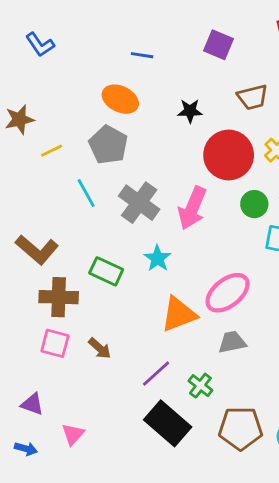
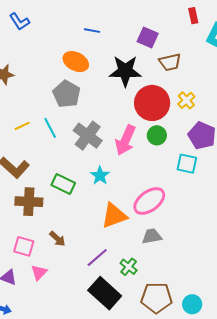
purple square: (219, 45) -> (148, 38), moved
black star: (190, 111) -> (125, 71), size x1.8
yellow line: (52, 151) -> (22, 126), moved
green circle: (254, 204) -> (157, 135), moved
pink square: (55, 343) -> (24, 246), moved
pink triangle: (73, 434) -> (39, 272), moved

